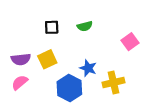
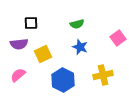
black square: (52, 27) -> (31, 23), moved
purple semicircle: (21, 59) -> (19, 44), moved
blue star: (88, 68) -> (80, 47), moved

